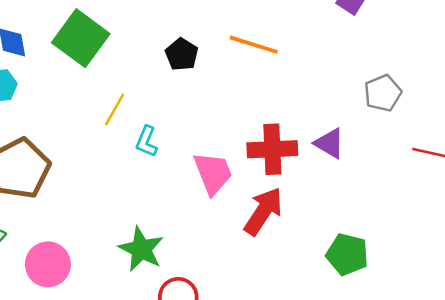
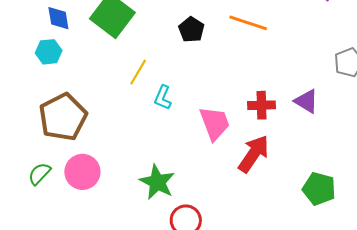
red cross: (272, 149) -> (261, 105), size x0.7
pink circle: (48, 264) -> (82, 172), moved

